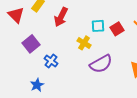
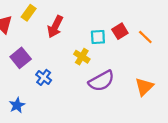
red square: (117, 29) -> (120, 31), moved
blue star: (37, 85) -> (17, 105), moved

